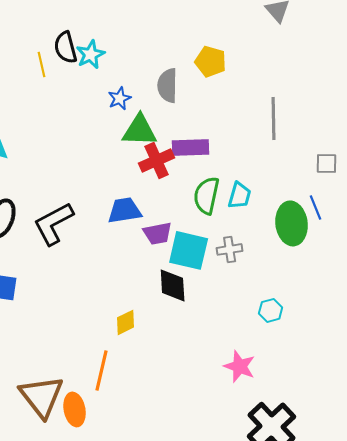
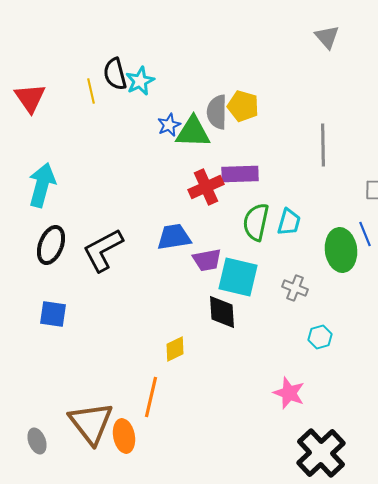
yellow pentagon: (211, 61) -> (243, 106), moved
green triangle: (140, 130) -> (193, 132), moved
gray cross: (230, 249) -> (295, 288), moved, turned 30

